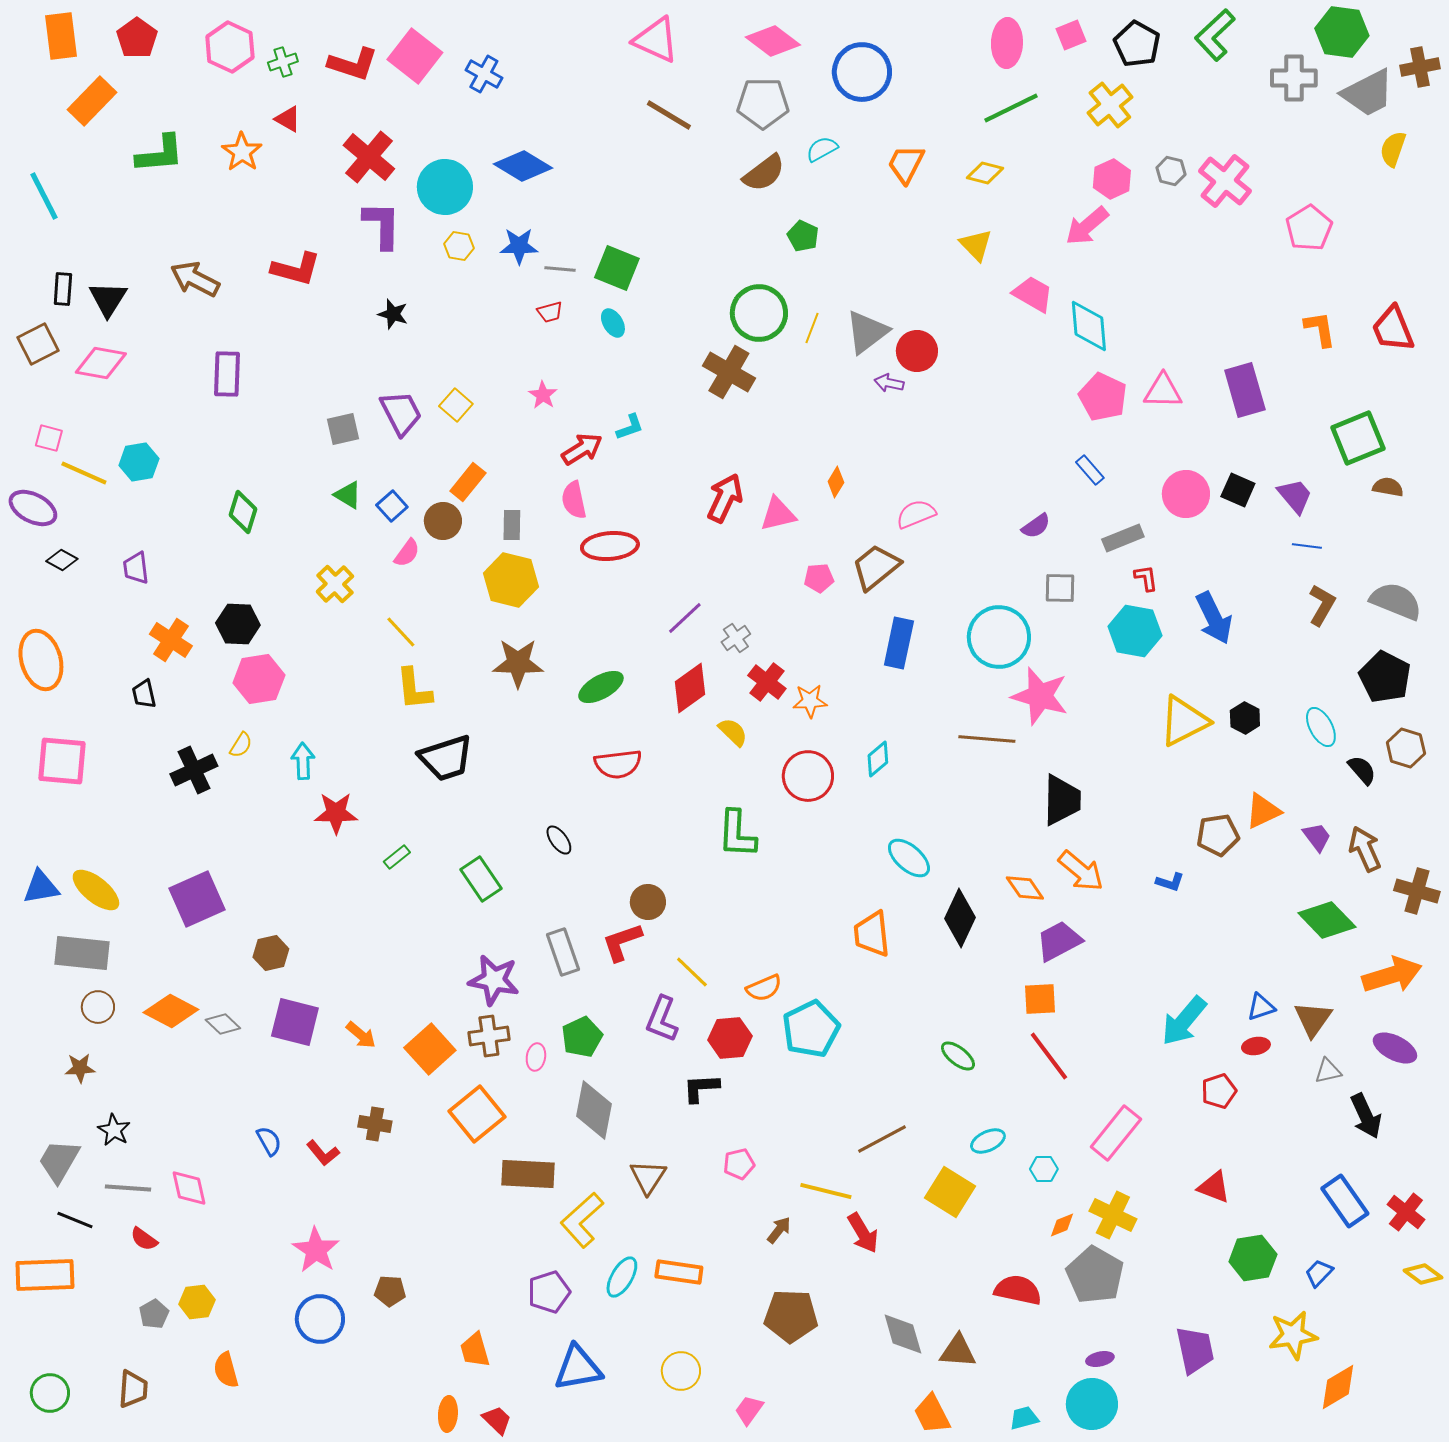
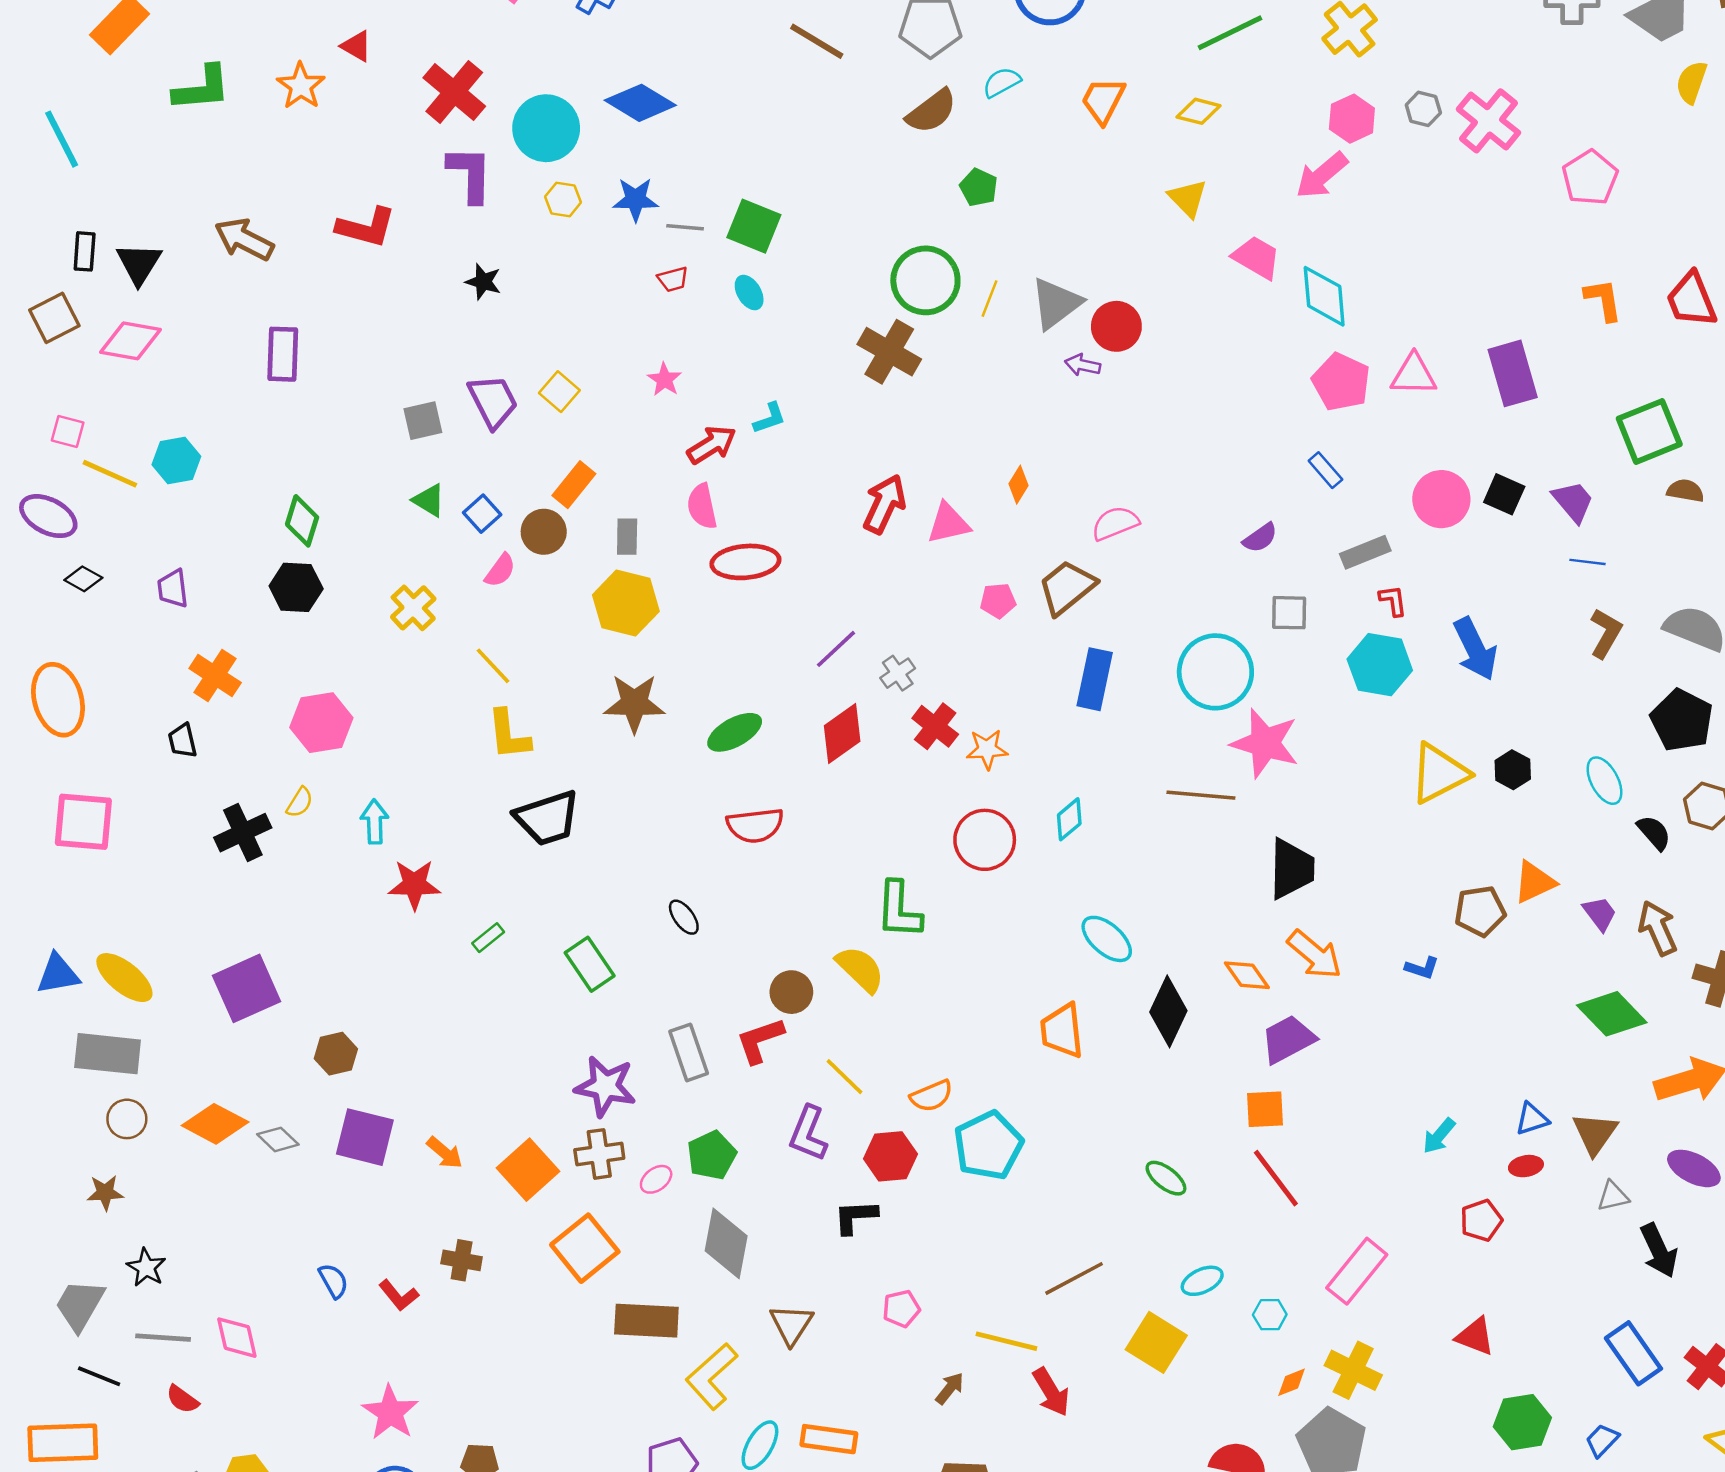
black hexagon: (238, 624) -> (296, 587), moved
yellow semicircle: (733, 732) -> (860, 969), moved, size x1.4
cyan arrow: (1184, 1021) -> (1439, 1136), size x0.6
pink ellipse: (536, 1057) -> (656, 1179), turned 44

